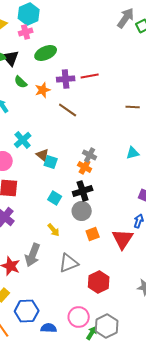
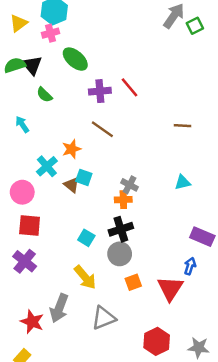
green ellipse: (46, 53) -> (75, 59), turned 65
red line: (90, 76) -> (129, 87), turned 60
orange star: (43, 90) -> (72, 149), moved
cyan square: (51, 162) -> (84, 177), moved
orange cross: (85, 167) -> (123, 200), turned -32
yellow arrow: (54, 230) -> (85, 277), size x1.5
red hexagon: (99, 282) -> (157, 341), moved

